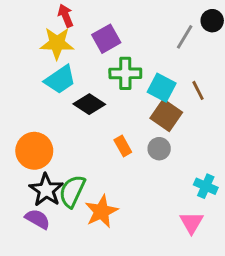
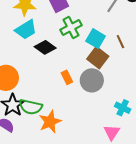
green cross: (125, 73) -> (71, 27), turned -30
gray circle: (159, 149) -> (92, 80), size x1.5
green semicircle: (72, 191) -> (31, 107), turned -105

